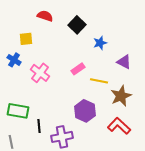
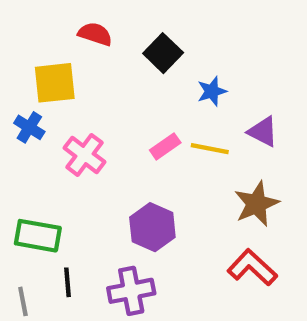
yellow square: (26, 39) -> (55, 83), size x1.5
yellow line: (99, 81) -> (210, 149), moved
purple hexagon: (85, 111) -> (152, 227), moved
black line: (39, 126) -> (68, 282), moved

